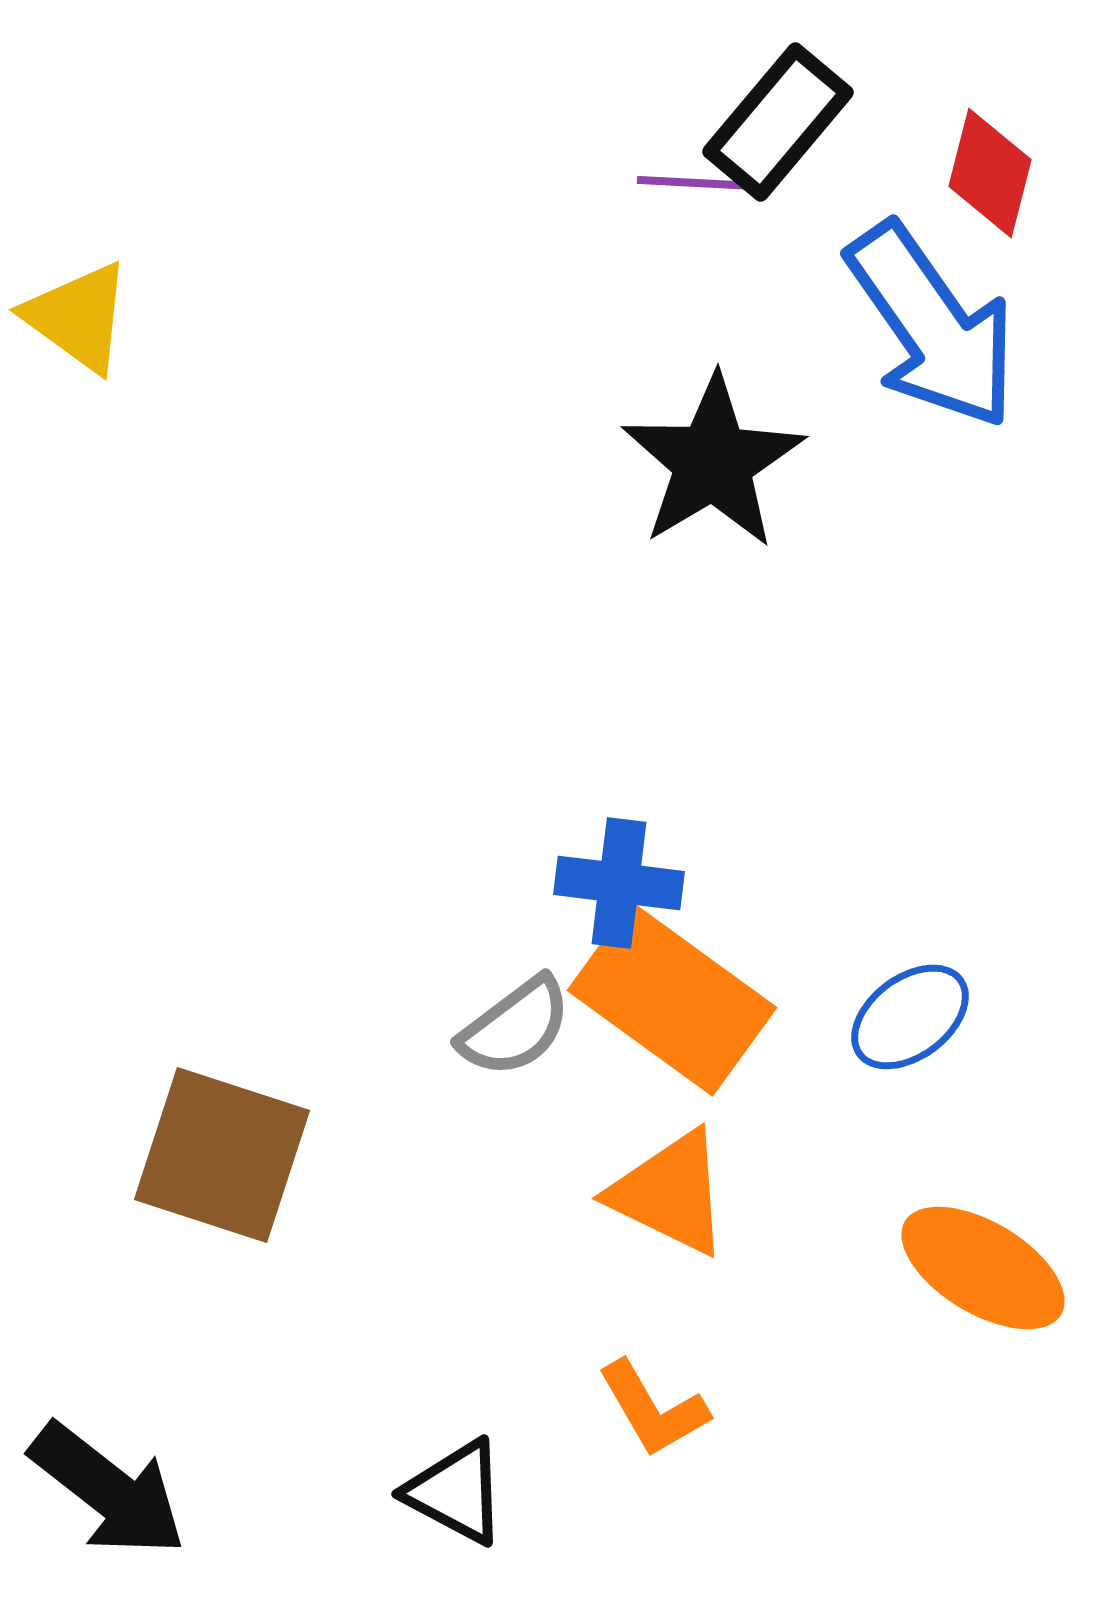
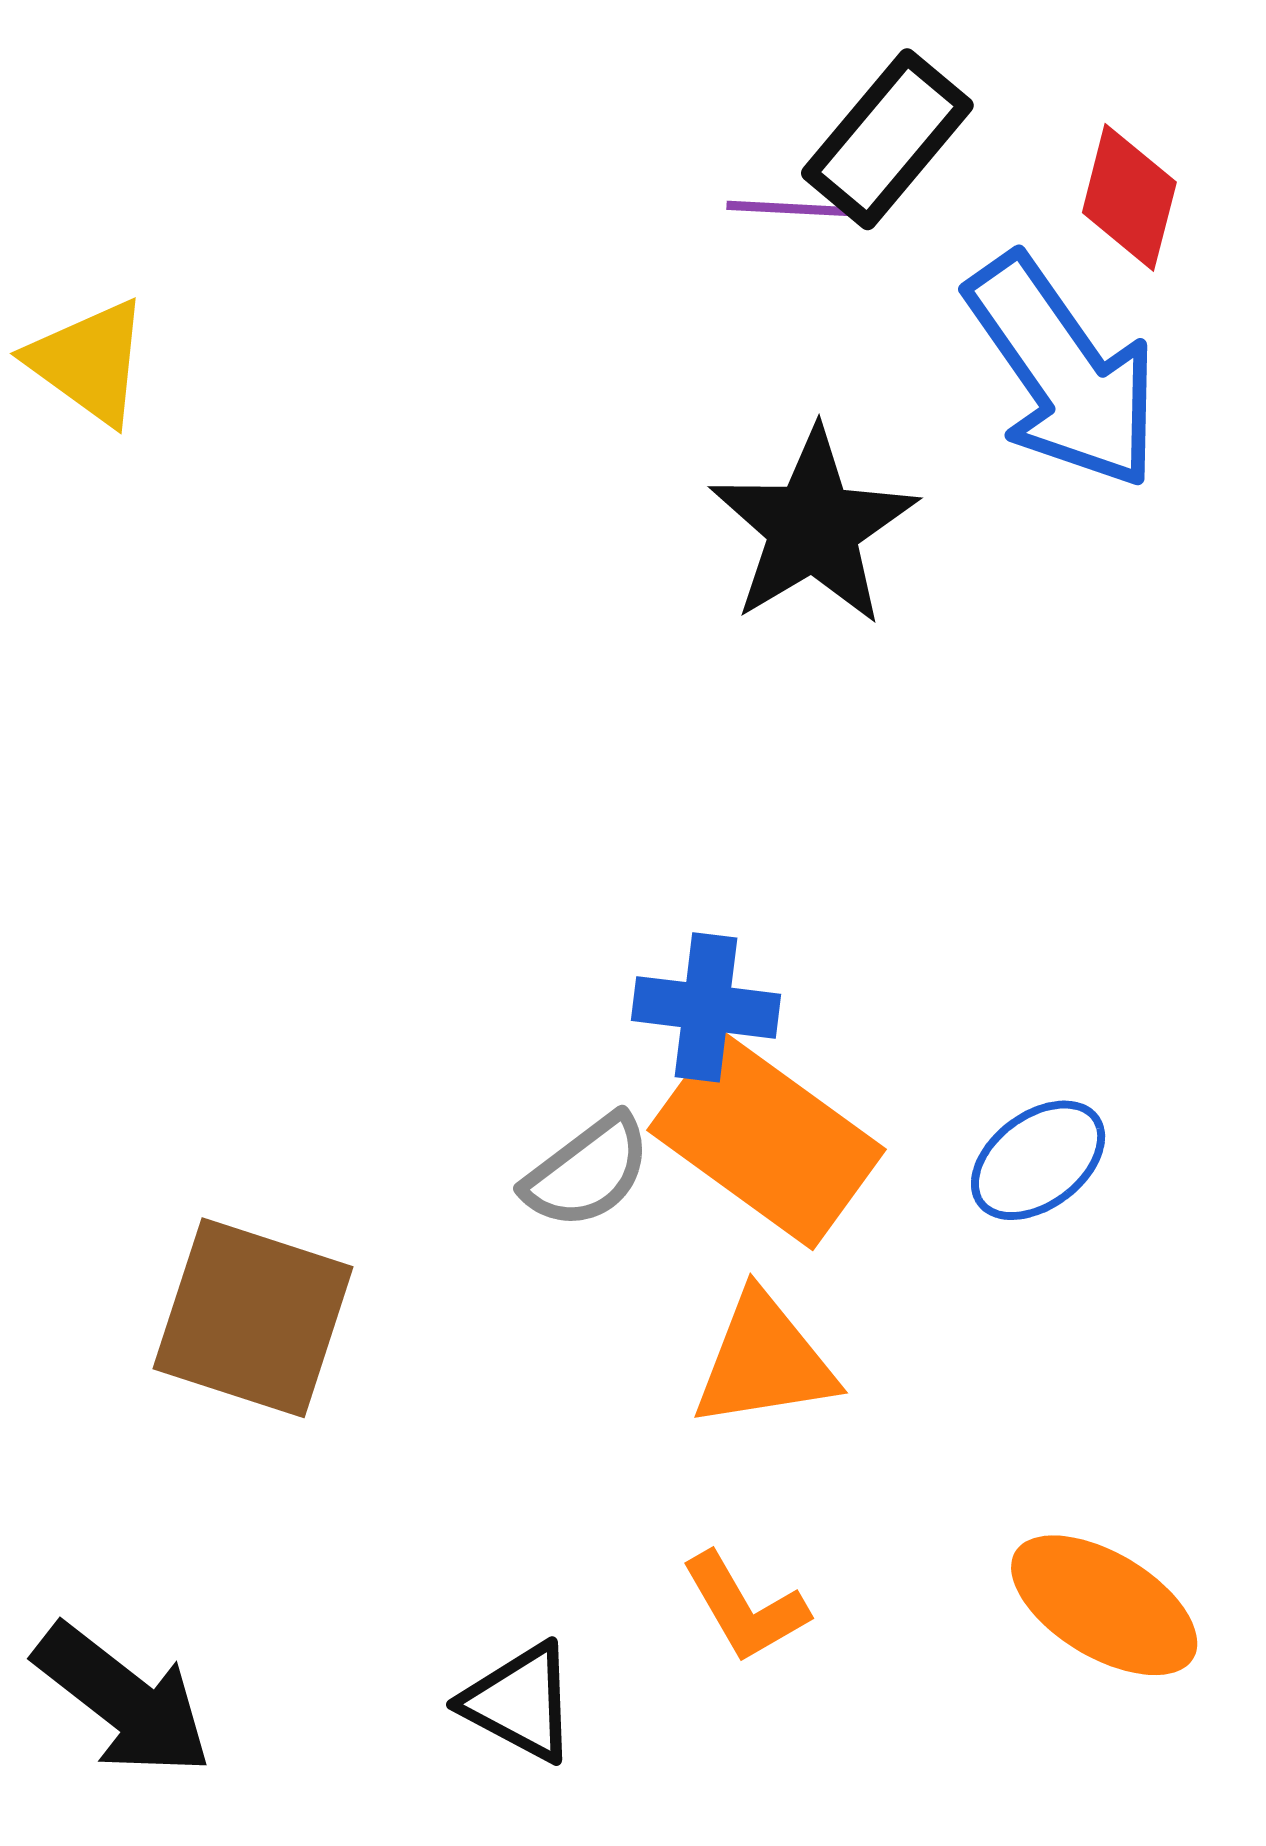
orange triangle: (670, 1193) -> (764, 1361), turned -35
orange ellipse: (983, 1268) -> (1104, 1605), moved

